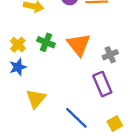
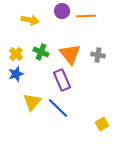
gray cross: (110, 55) -> (98, 55), moved, turned 32
purple rectangle: (102, 84) -> (62, 80), moved
blue line: (76, 118) -> (58, 108), moved

